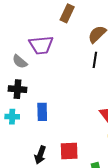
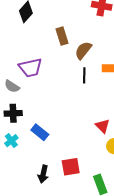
brown rectangle: (67, 13) -> (62, 36), moved, turned -36
blue rectangle: (42, 112) -> (40, 132), turned -42
cyan cross: (12, 117) -> (11, 141), turned -32

